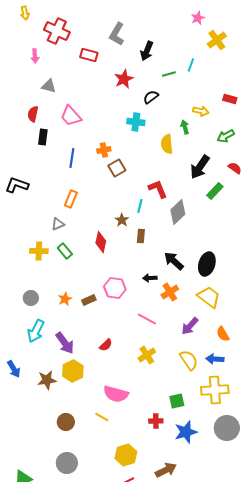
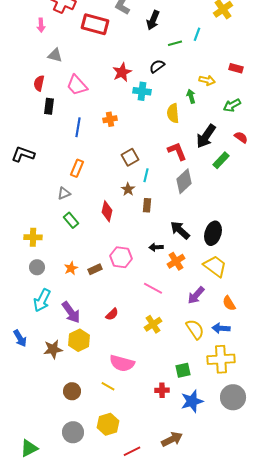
red rectangle: (89, 55) -> (95, 24), size x1.5
red star: (124, 79) -> (122, 72), moved
brown square: (117, 168) -> (130, 157), moved
red L-shape: (158, 189) -> (177, 151), moved
yellow cross: (39, 251) -> (33, 237), moved
yellow hexagon: (126, 455) -> (108, 424), moved

